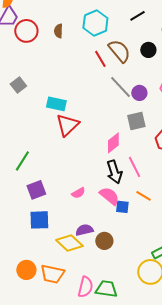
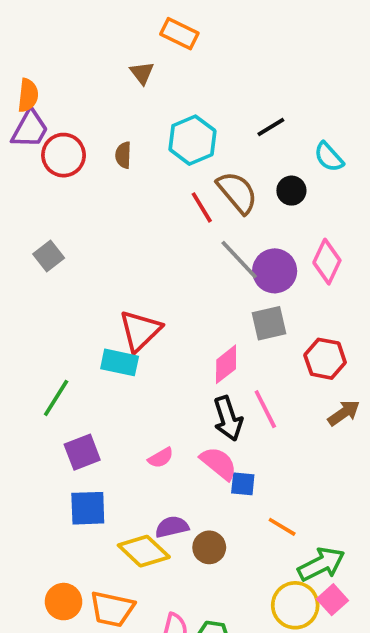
purple circle: (139, 93) -> (275, 271), size x1.5
cyan rectangle: (56, 104) -> (120, 362), moved
orange line: (143, 196) -> (282, 527), moved

